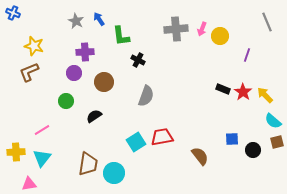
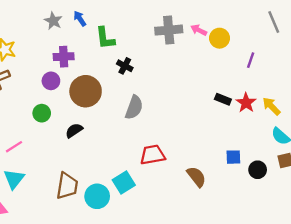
pink arrow: (202, 29) -> (199, 30), turned 96
brown circle: (104, 82) -> (86, 91), size x1.4
cyan square: (136, 142) -> (124, 182), moved

